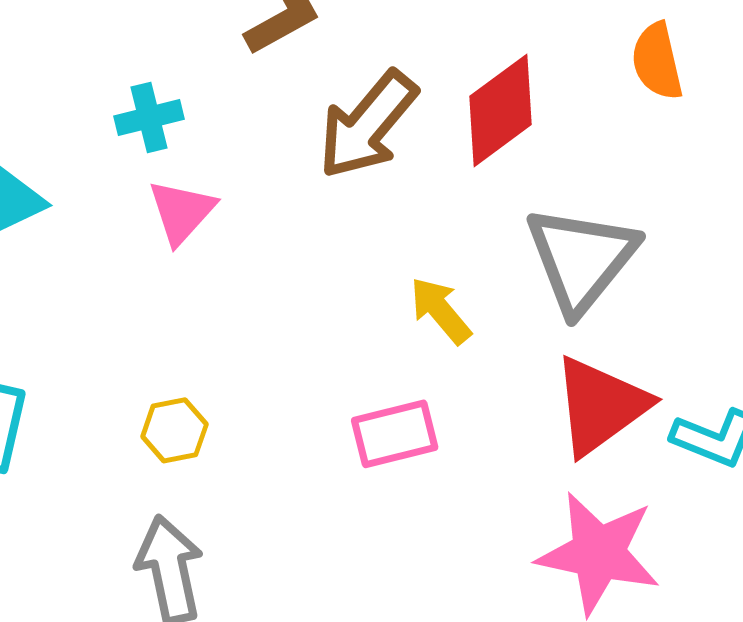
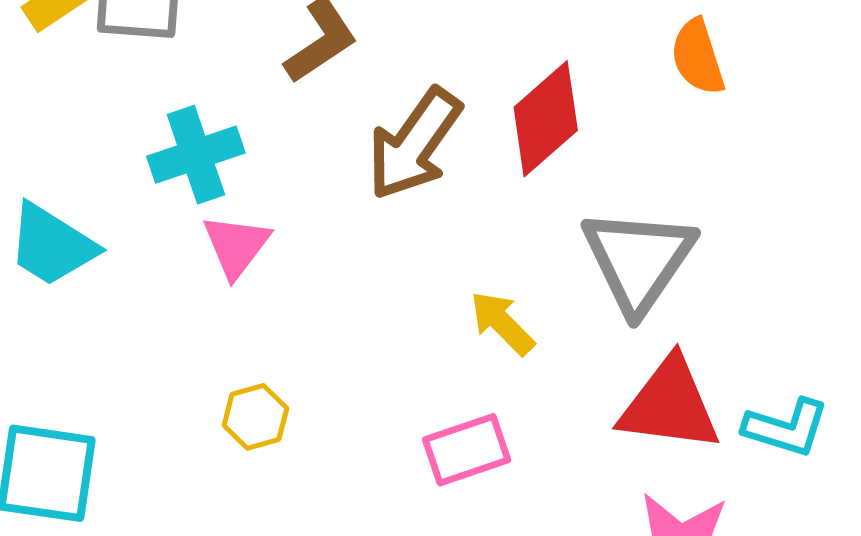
cyan cross: (149, 118) -> (196, 155), size x1.4
red triangle: (601, 406) -> (670, 405), turned 48
yellow hexagon: (174, 430) -> (255, 417), moved

